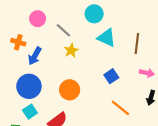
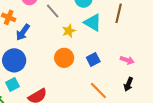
brown line: (137, 43) -> (119, 13), moved
yellow star: (71, 50) -> (69, 31), moved
orange circle: (70, 90) -> (64, 58), moved

